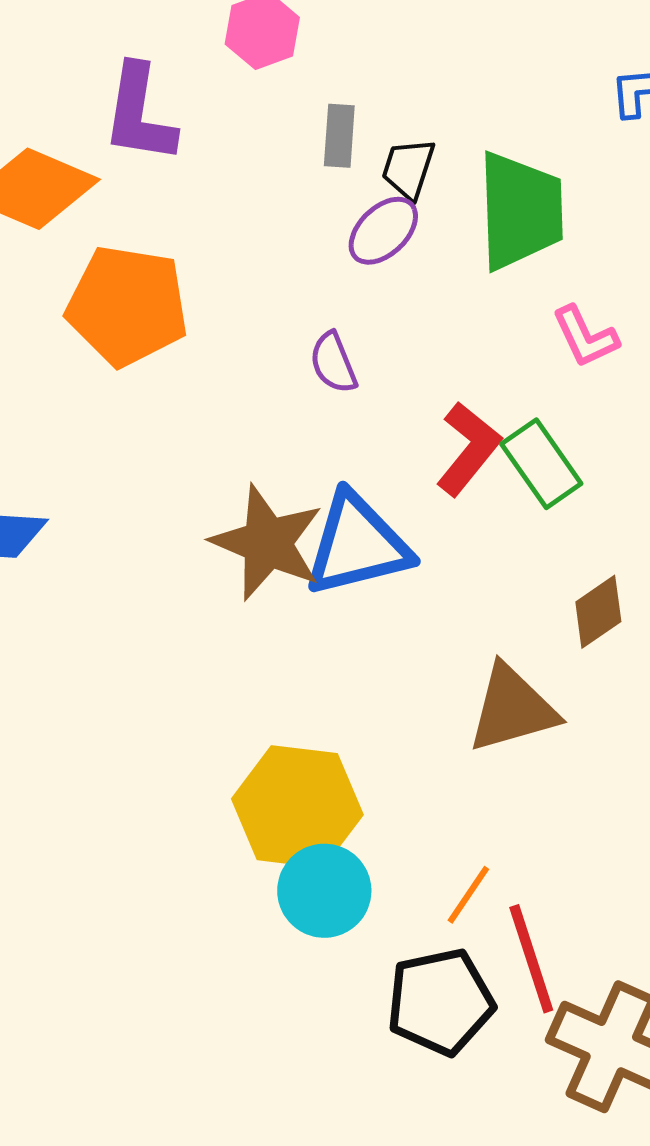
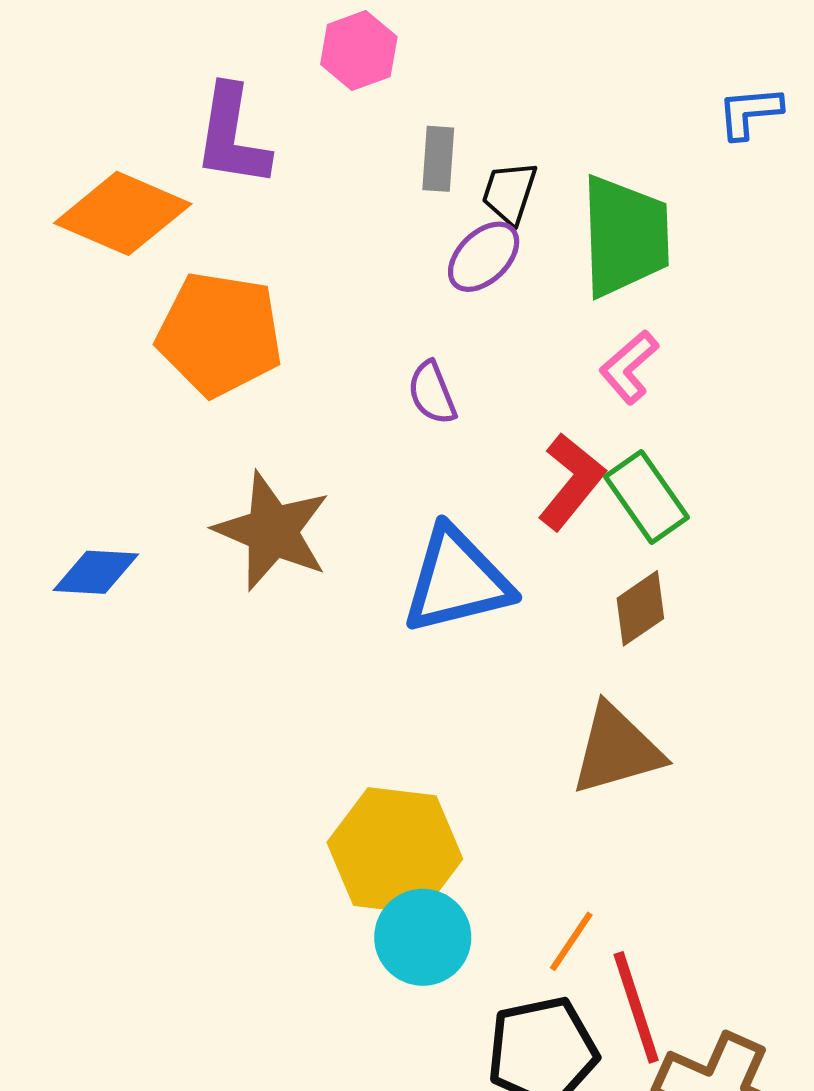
pink L-shape: (585, 337) -> (629, 367), moved, turned 74
brown star: (267, 543) -> (272, 531), moved
brown diamond: (598, 612) -> (640, 608), moved

